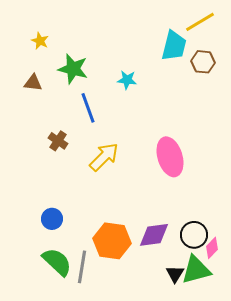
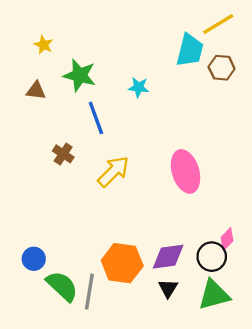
blue circle: (52, 219) -> (34, 259), moved
pink diamond: (212, 248) -> (227, 239), moved
black triangle: (175, 274) -> (168, 288), moved

